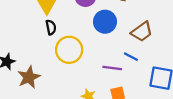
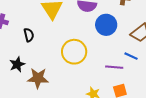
black semicircle: (51, 27) -> (29, 35), moved
brown star: (29, 77) -> (38, 78), turned 30

